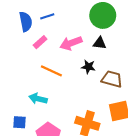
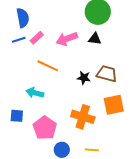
blue line: (47, 16) -> (19, 40), moved
black star: (88, 67) -> (84, 78), moved

